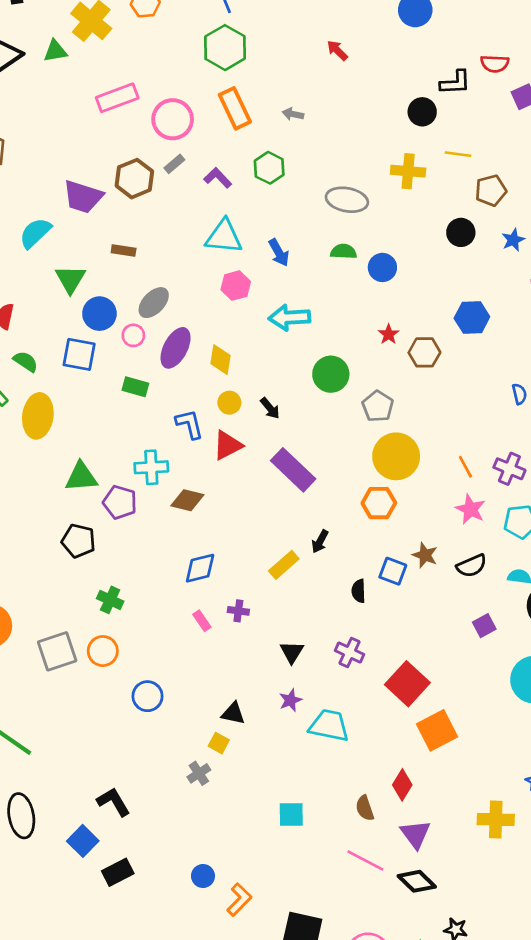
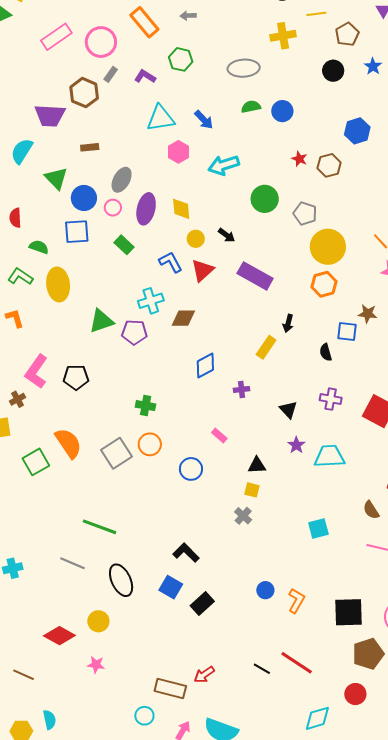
green rectangle: (135, 387) -> (124, 245), turned 42
black pentagon: (78, 541) -> (76, 377), moved
pink rectangle: (202, 621) -> (219, 435), moved

